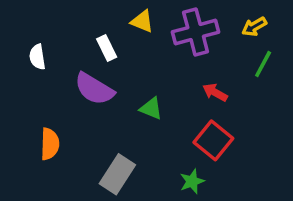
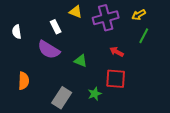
red square: (213, 140) -> (116, 79), turned -35
green star: (192, 181) -> (95, 94), moved

